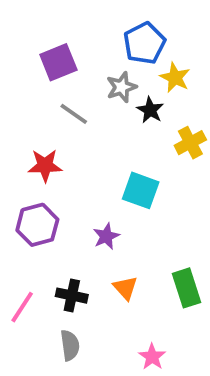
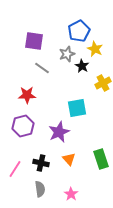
purple square: (58, 62) -> (34, 41), turned 30
cyan square: (141, 190) -> (77, 108), turned -30
purple star: (106, 236) -> (59, 132), size x1.5
pink star: (152, 357) -> (71, 194), moved

